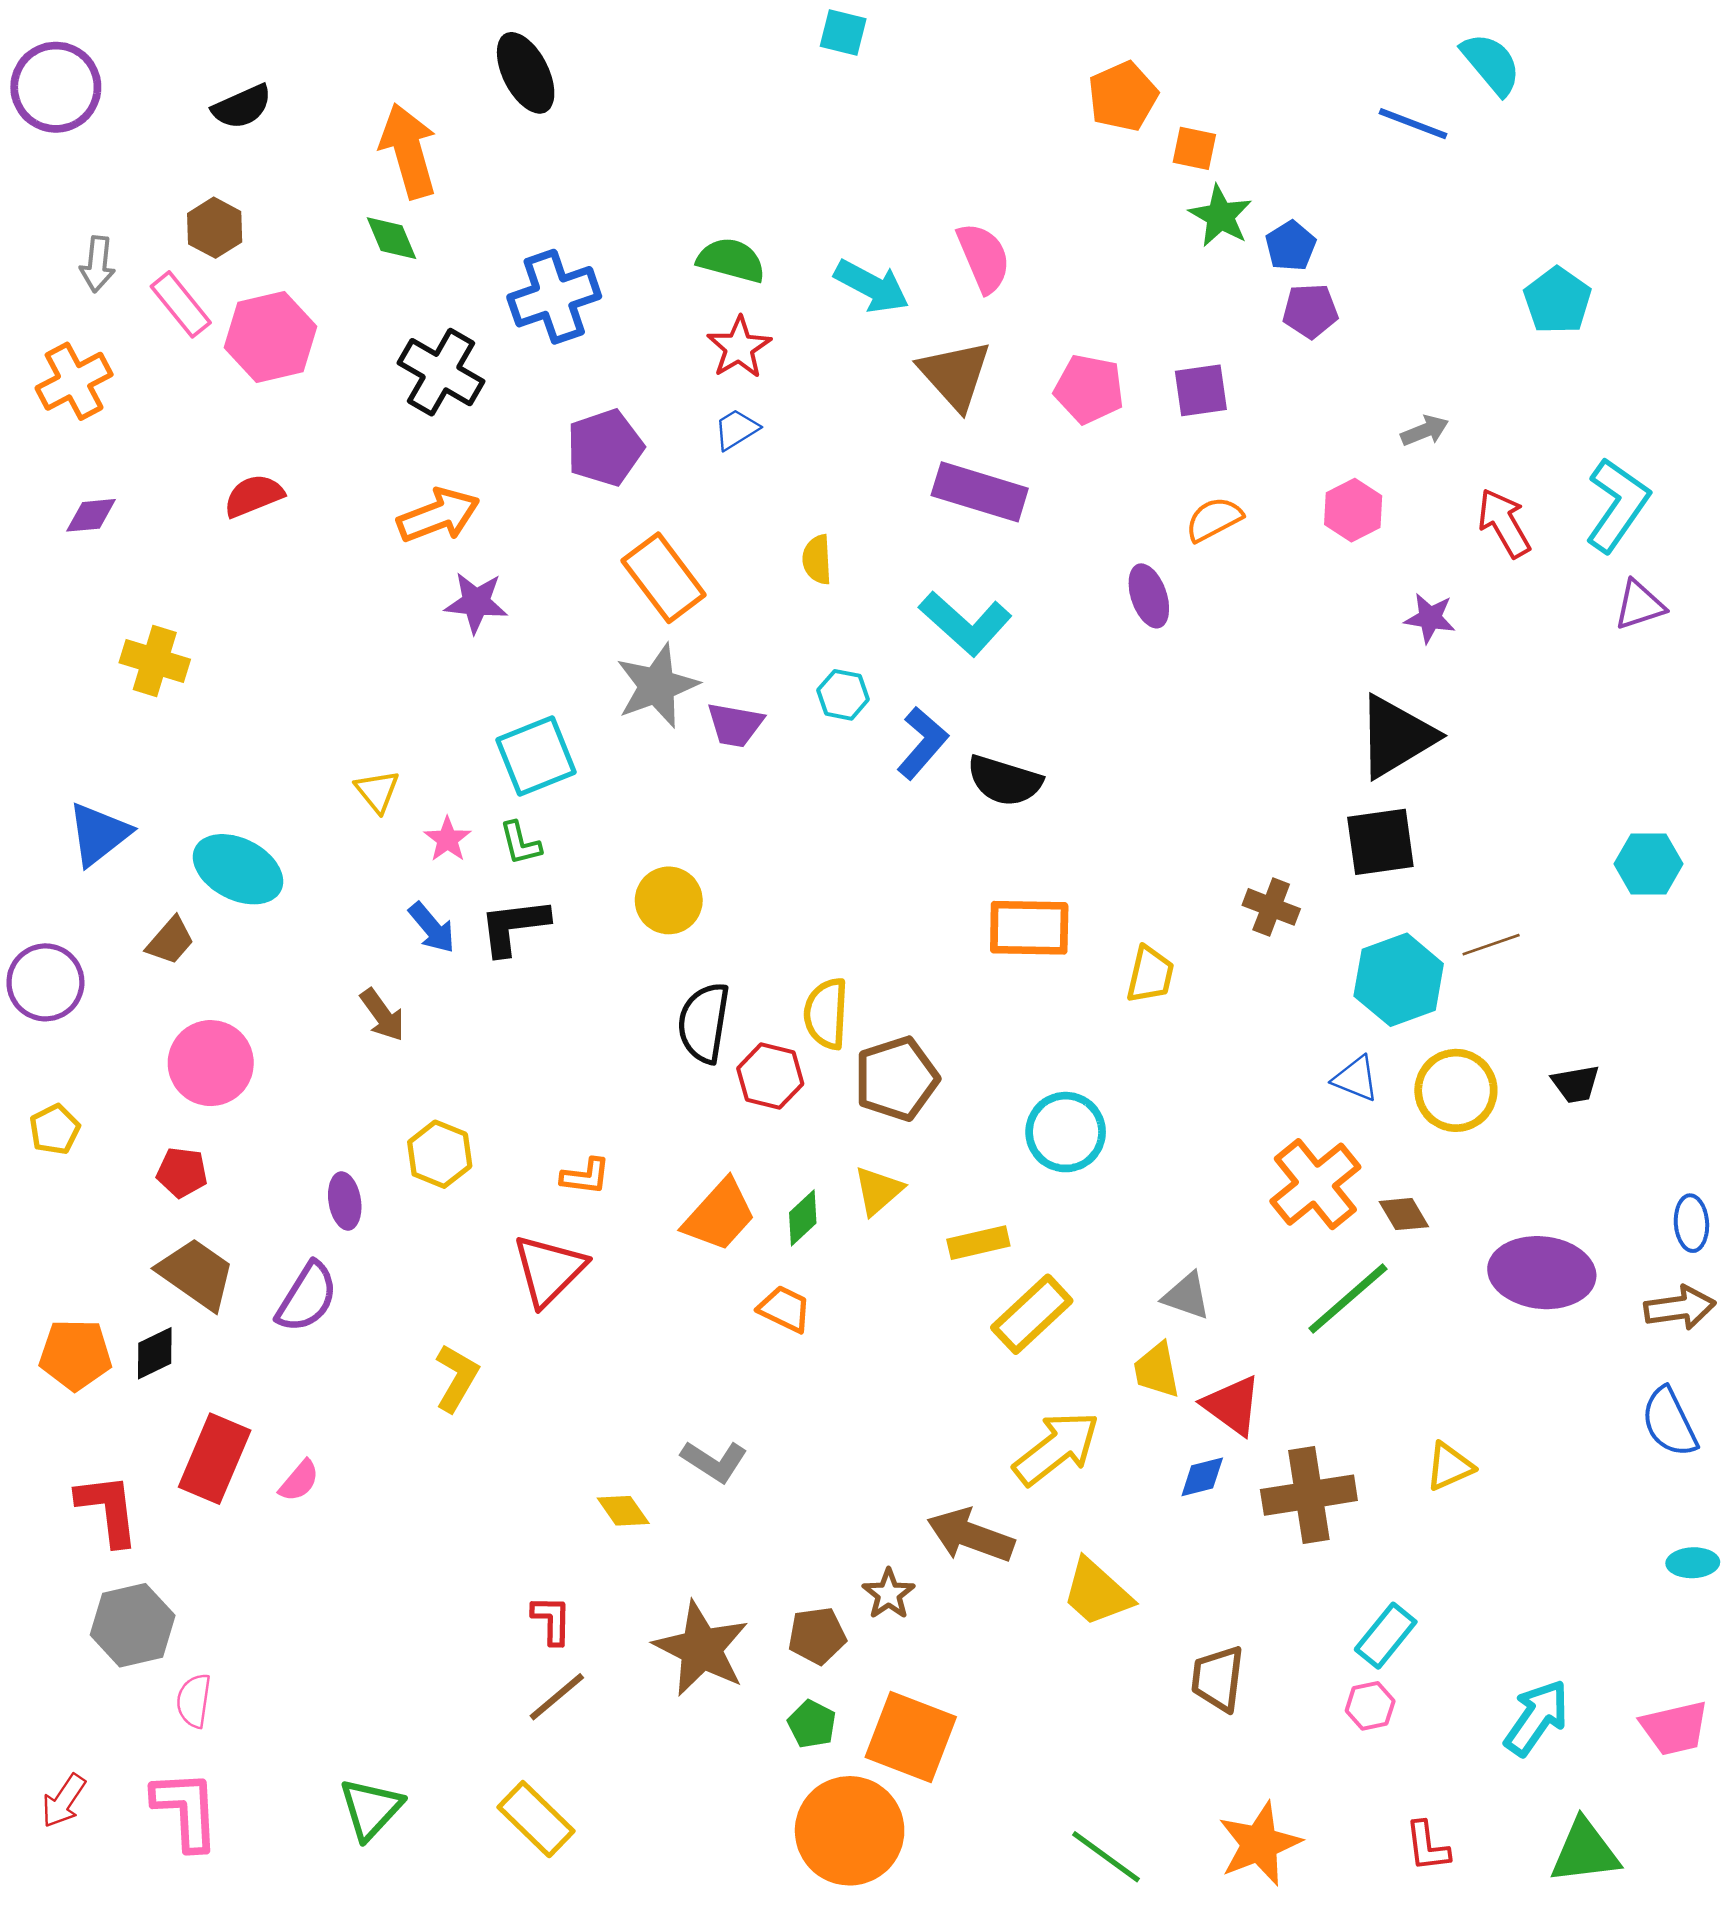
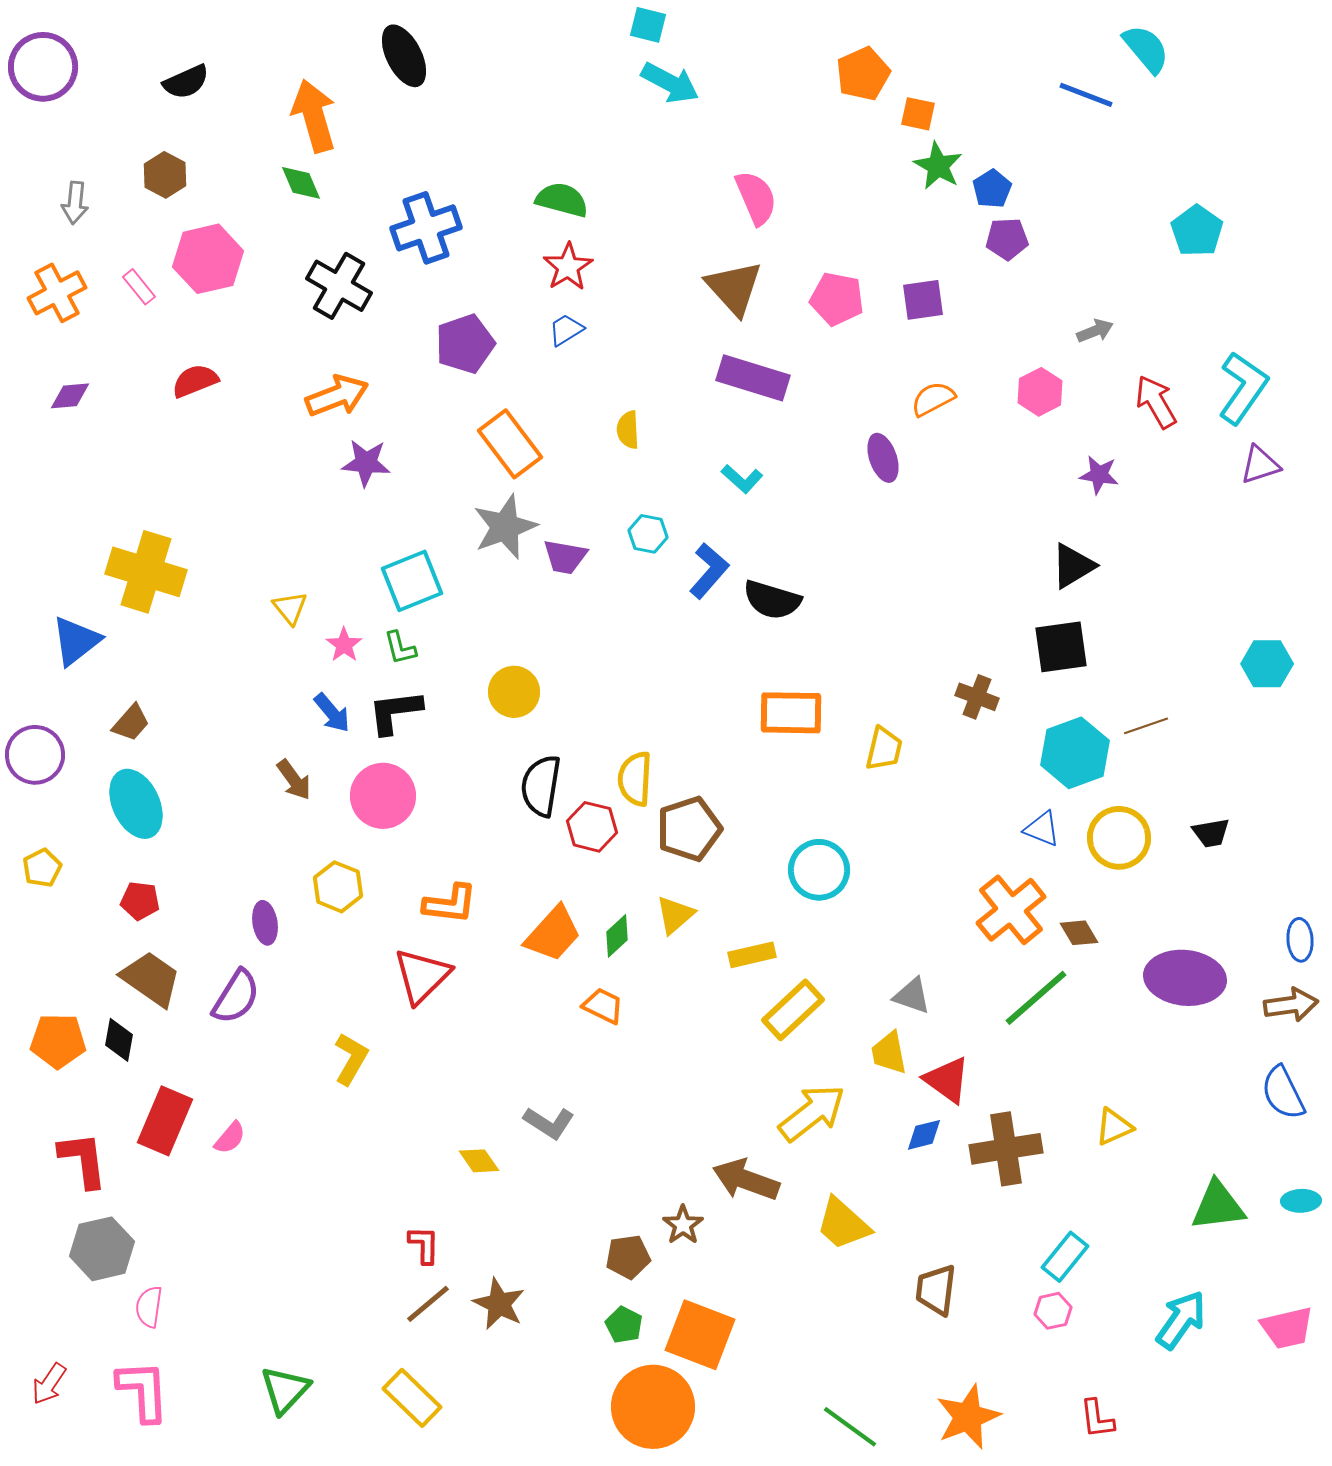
cyan arrow: (872, 286) -> (670, 83), moved
pink rectangle: (181, 304) -> (139, 287), moved, size x0.7
cyan L-shape: (965, 623) -> (742, 479), size x0.6
yellow cross: (155, 661) -> (146, 572), moved, size x1.5
black triangle: (1396, 736) -> (1073, 566), size x0.7
cyan ellipse: (238, 869) -> (136, 804), moved, turned 38
pink circle: (211, 1063) -> (383, 796), moved
orange L-shape: (585, 1176) -> (450, 904), size x1.4
black diamond: (155, 1353) -> (119, 1040), turned -54
brown star: (701, 1649) -> (499, 1304), moved, size x0.7
green triangle: (1585, 1852) -> (1218, 1206), moved

